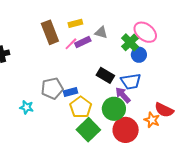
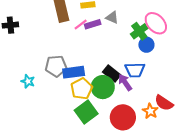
black rectangle: (105, 75) -> (112, 74), moved
blue rectangle: (71, 92) -> (74, 72), size x1.5
green circle: (114, 109) -> (103, 87), moved

